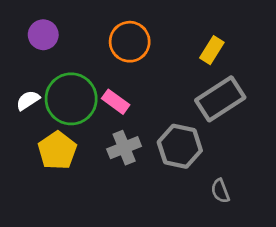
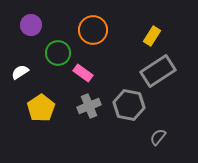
green circle: (71, 99) -> (58, 53), moved, size x0.7
gray semicircle: (220, 191) -> (158, 137), turned 60

